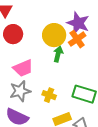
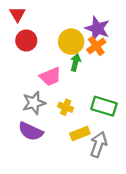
pink trapezoid: (23, 68) -> (50, 77), moved

